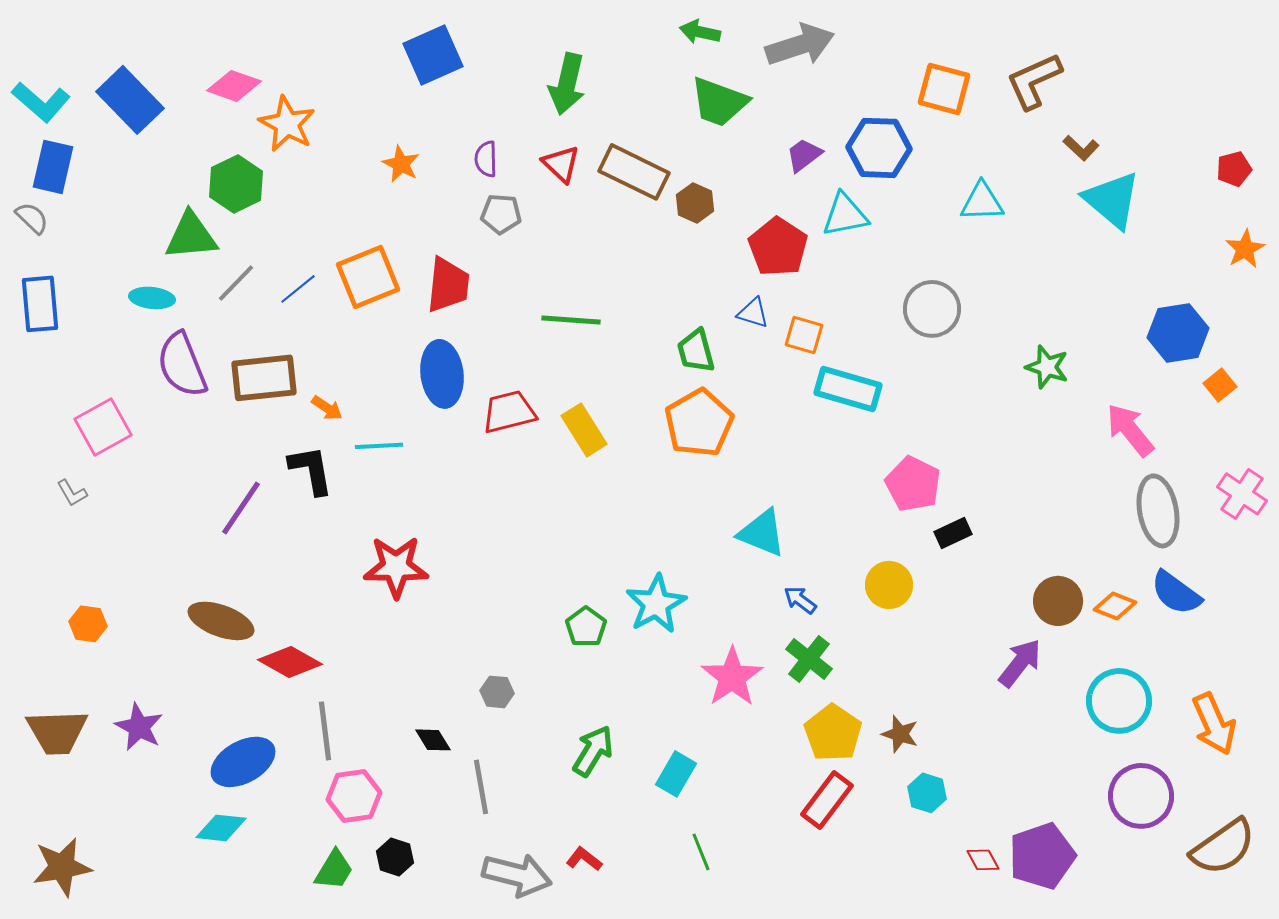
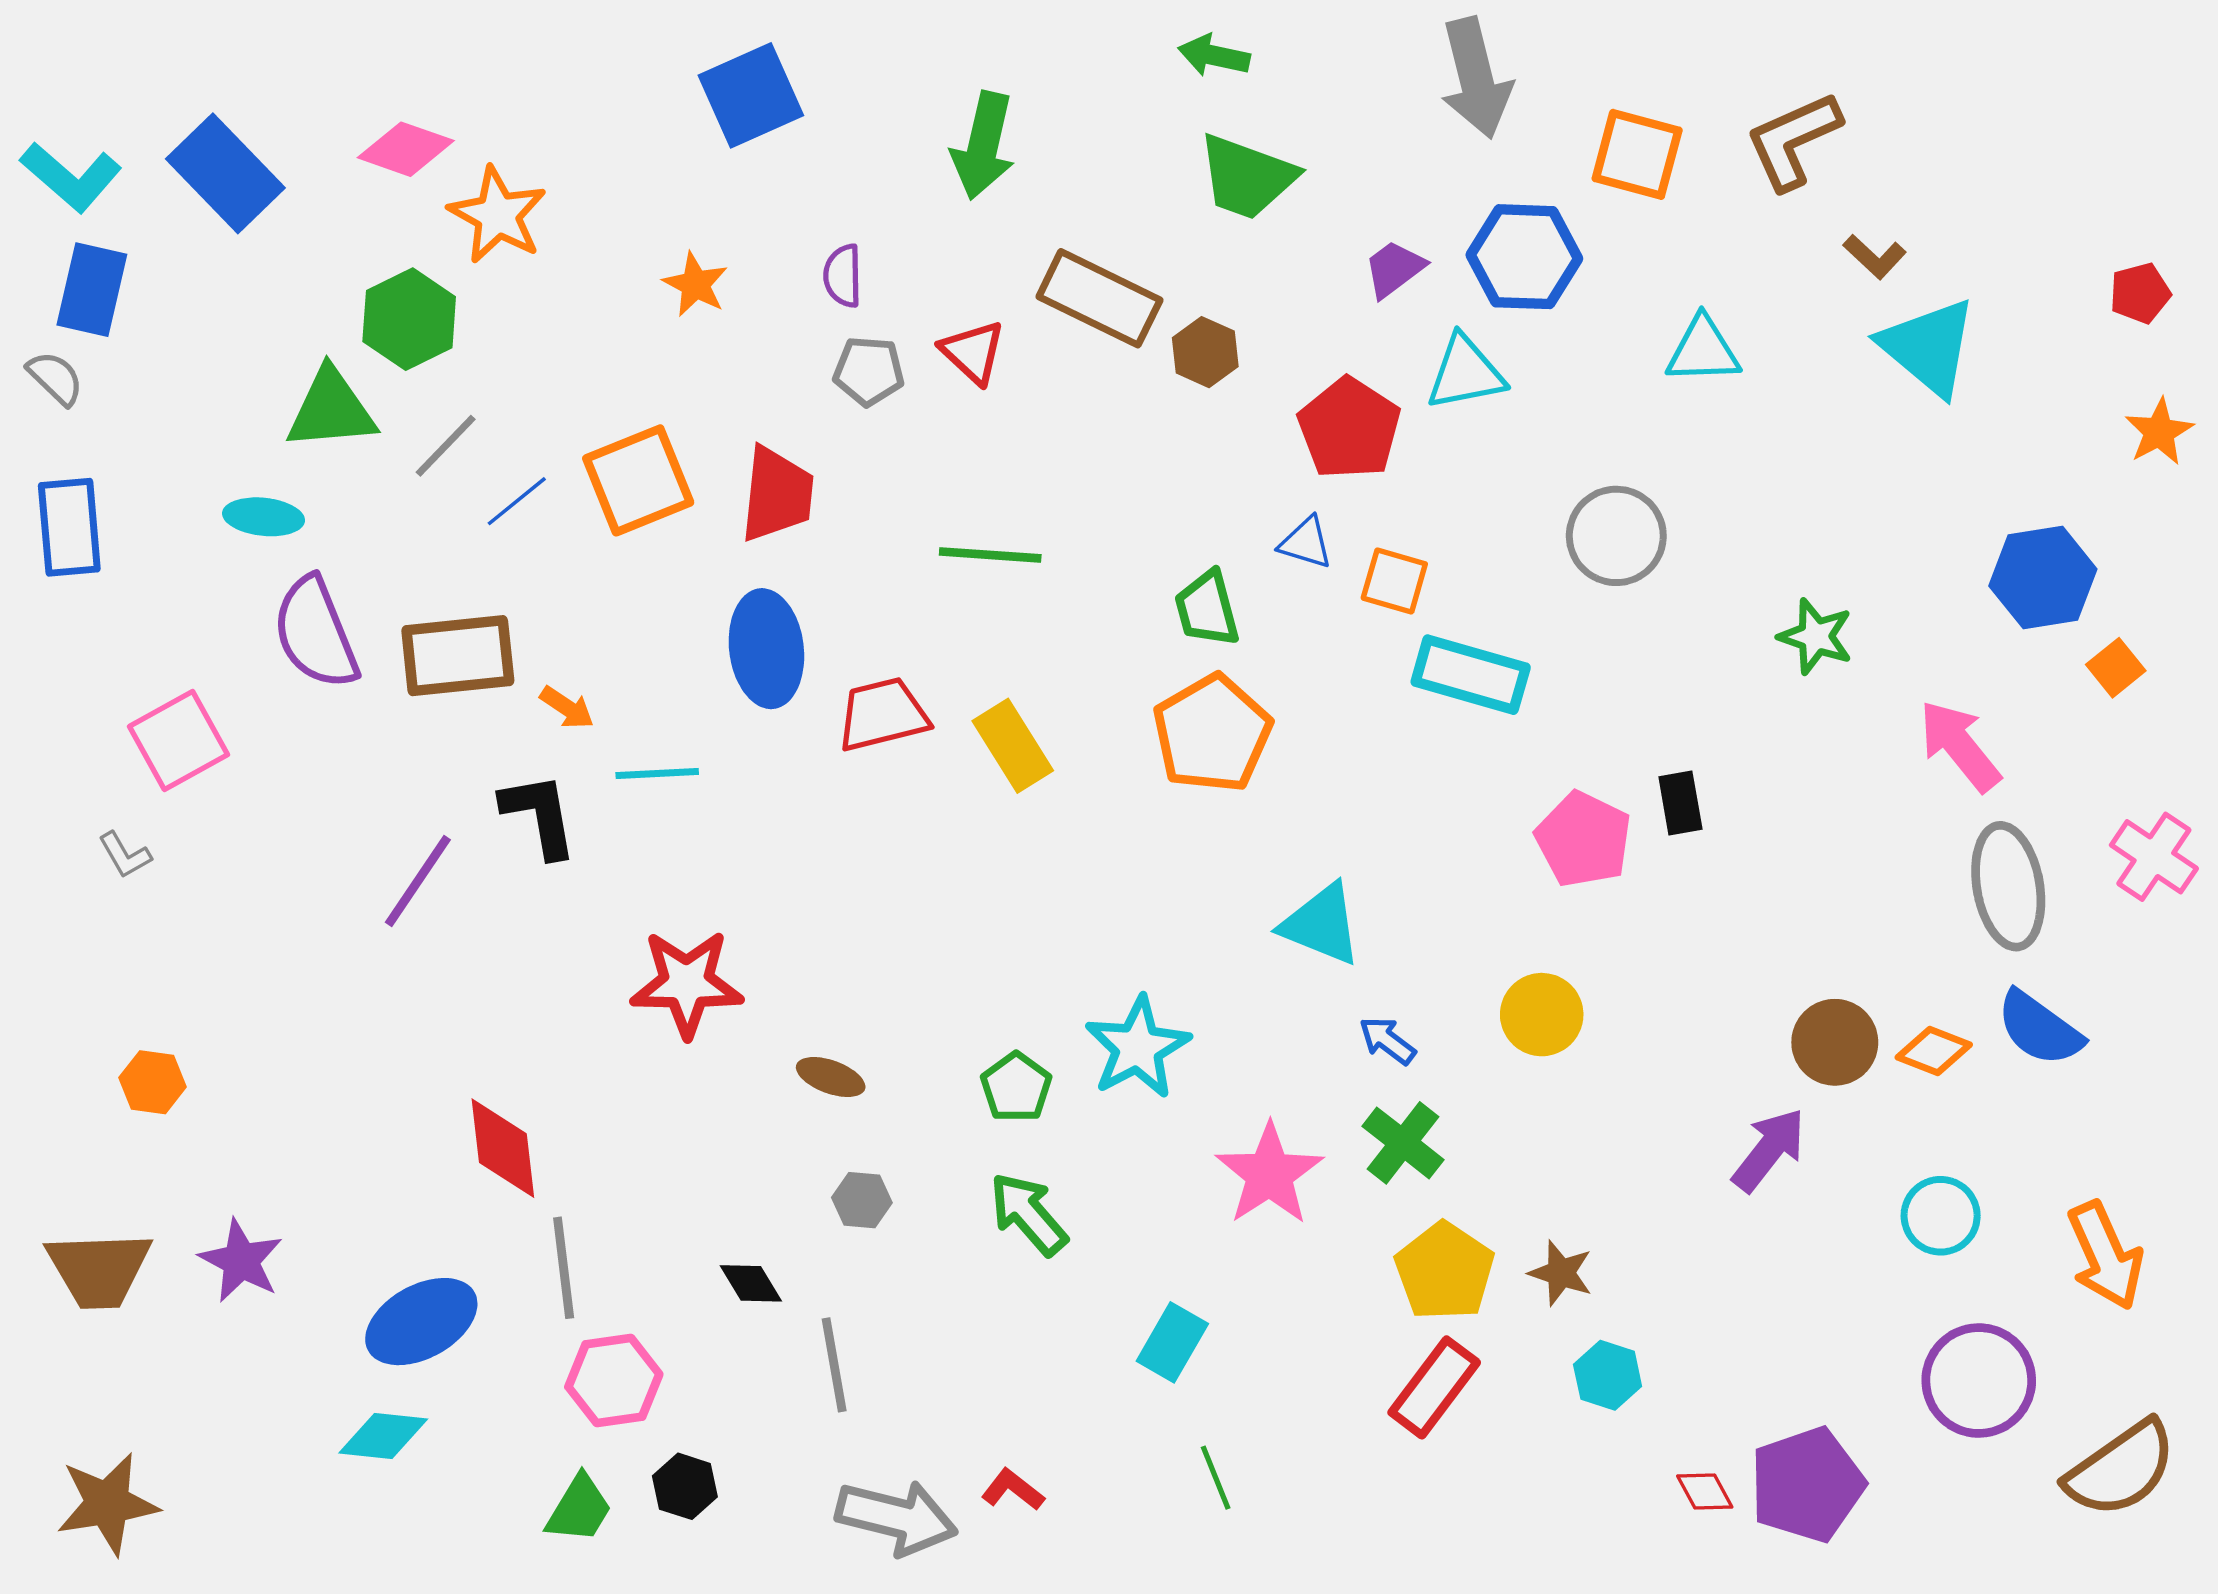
gray arrow: (800, 45) -> (1476, 78), moved, turned 94
red triangle: (561, 164) -> (973, 352), moved
gray line: (236, 283) -> (446, 446), moved
black rectangle: (953, 533) -> (1680, 803), moved, turned -75
brown ellipse: (221, 621) -> (831, 1077), moved, size x0.6
red diamond: (290, 662) -> (503, 1148), turned 54
cyan circle: (1119, 701) -> (1941, 1216), size x0.7
green arrow: (593, 751) -> (1028, 1214), moved, turned -72

